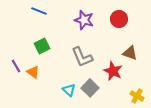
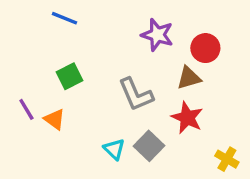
red circle: (119, 19) -> (205, 48), moved
purple star: (84, 20) -> (157, 35), moved
brown triangle: (130, 53) -> (189, 78), moved, turned -35

